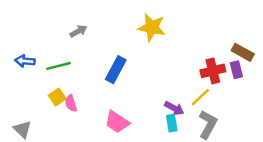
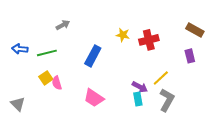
yellow star: (152, 27) -> (123, 35), moved, size x0.6
brown rectangle: (243, 52) -> (195, 30), moved
red cross: (213, 71) -> (149, 40), moved

